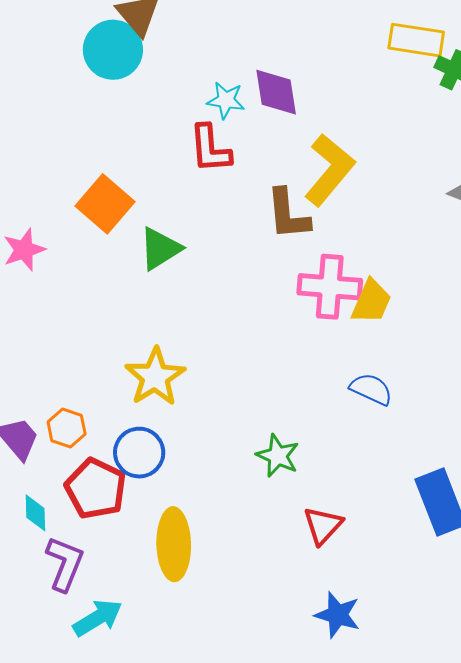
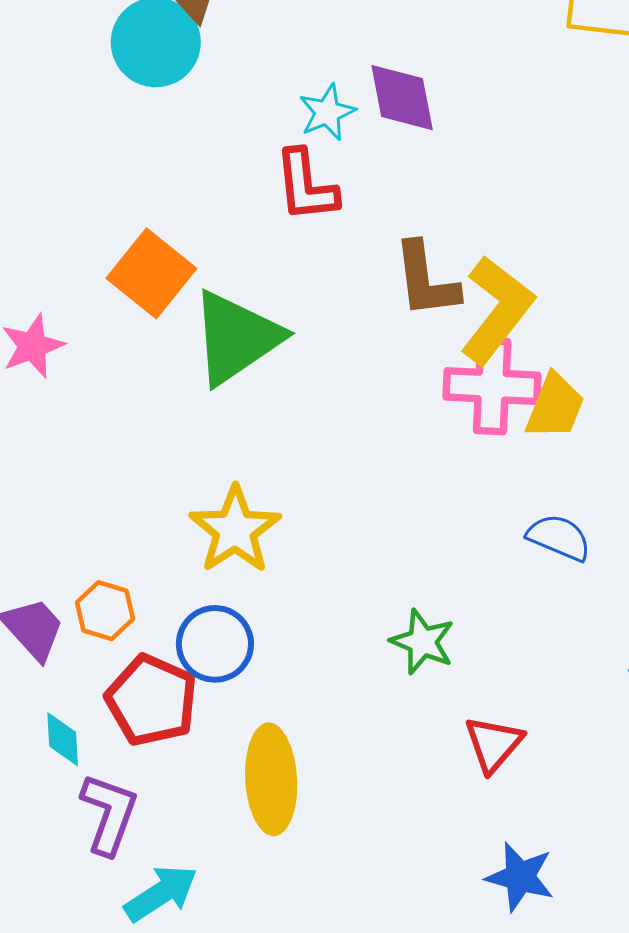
cyan star: (226, 100) -> (327, 112), turned -30
yellow L-shape: (329, 170) -> (497, 310), moved
green triangle: (160, 249) -> (236, 338), size x1.5

